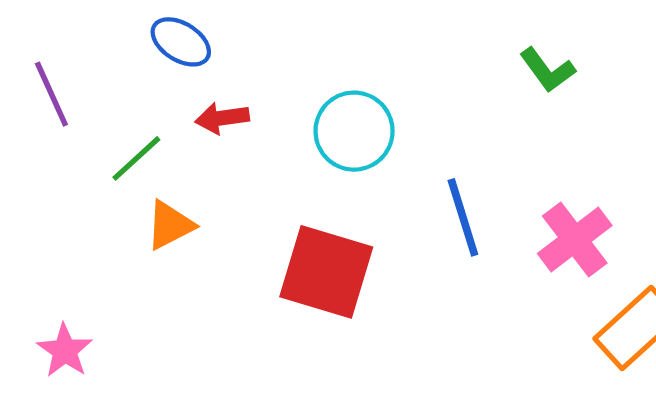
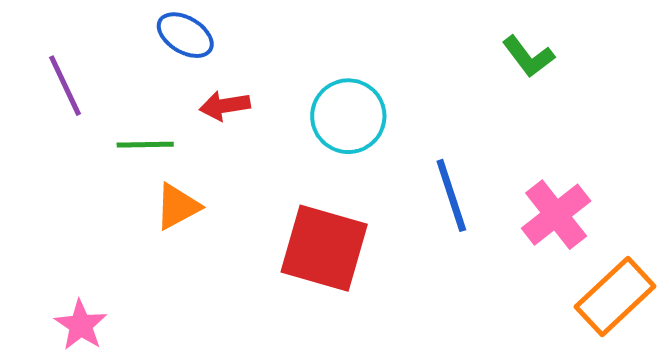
green line: (136, 158) -> (145, 145), turned 42

